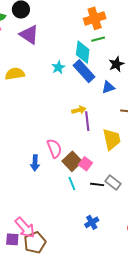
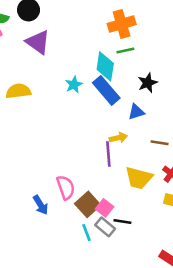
yellow arrow: (79, 110) -> (118, 138), moved
yellow trapezoid: (112, 139) -> (139, 178), turned 115
blue arrow: (35, 163) -> (41, 205), turned -35
gray rectangle: (113, 182) -> (105, 227), moved
black line: (97, 184) -> (122, 221), moved

